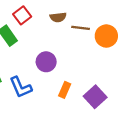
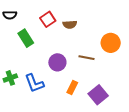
red square: (22, 15) -> (48, 19), moved
brown line: (81, 28) -> (86, 58), moved

